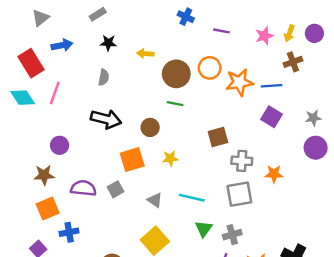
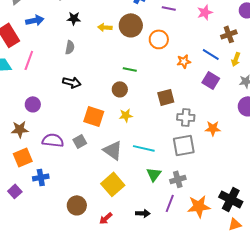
yellow arrow: (289, 33) -> (236, 59), moved
brown circle: (176, 74) -> (131, 25), moved
orange star: (239, 82) -> (184, 61), moved, size x0.6
blue line: (272, 86) -> (211, 54), turned 36
black arrow: (106, 119) -> (72, 82), size x0.7
brown circle: (150, 127) -> (120, 89), moved
orange square: (132, 160) -> (94, 116), turned 35
gray triangle: (155, 200) -> (113, 150), size x1.5

